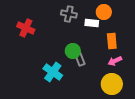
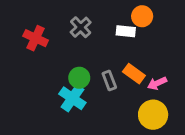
gray cross: (69, 14) -> (81, 27), moved, turned 35
orange rectangle: (112, 41) -> (134, 74), moved, turned -49
green circle: (73, 51) -> (79, 78), moved

